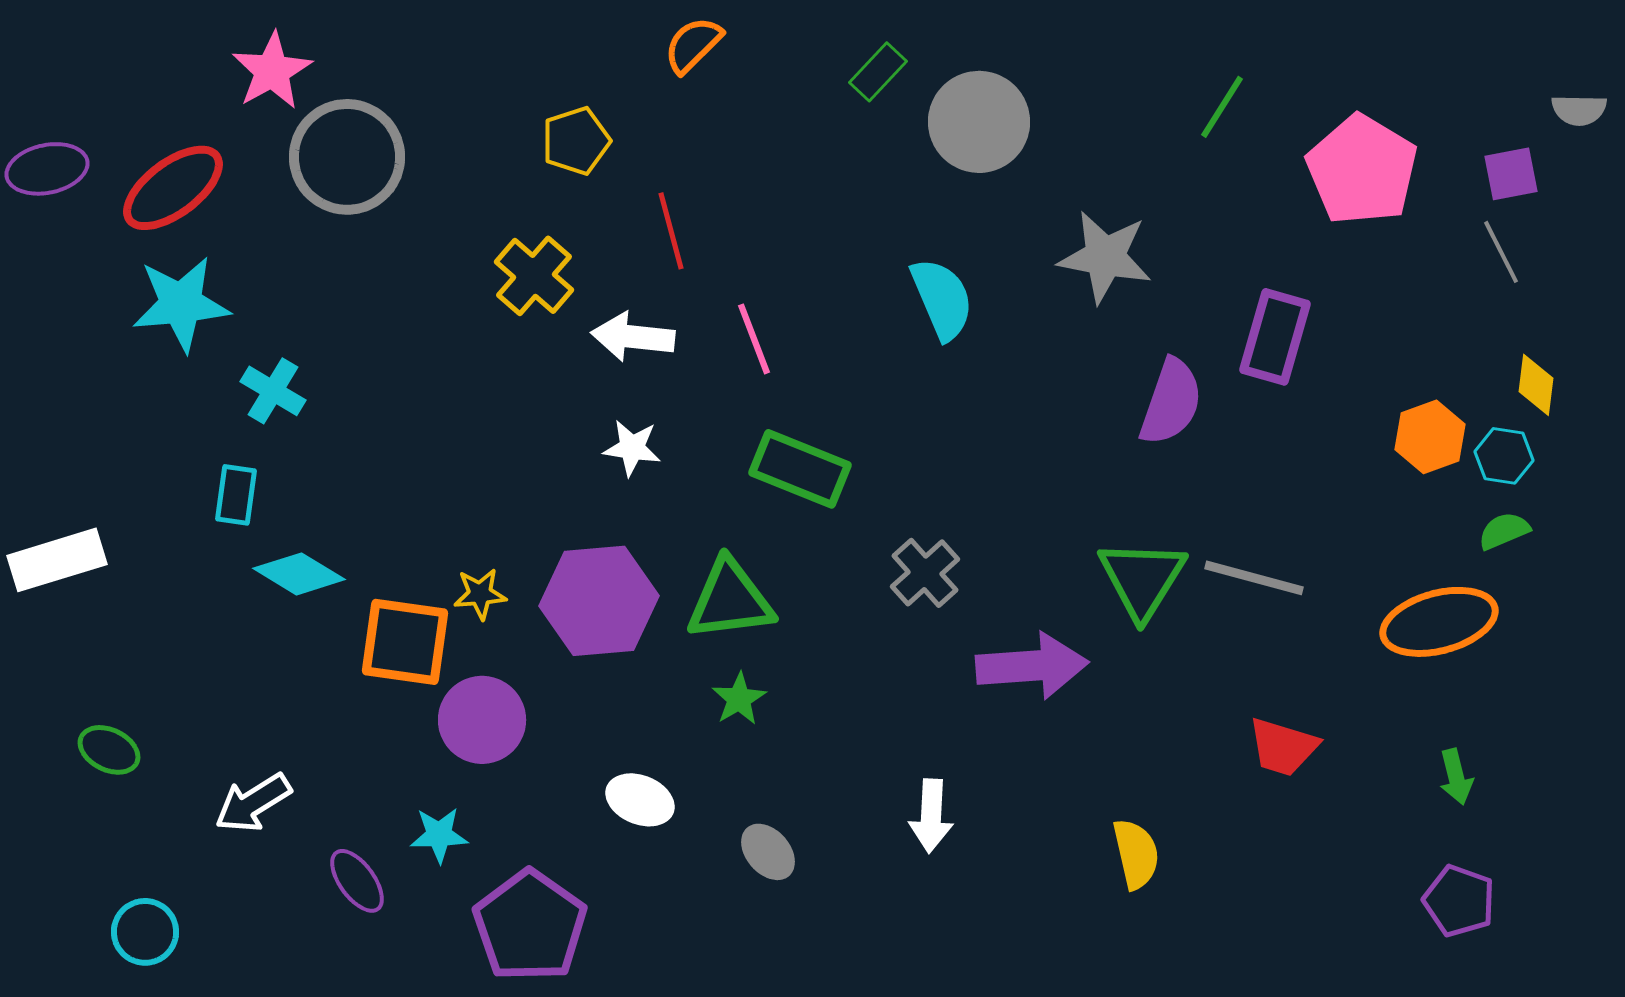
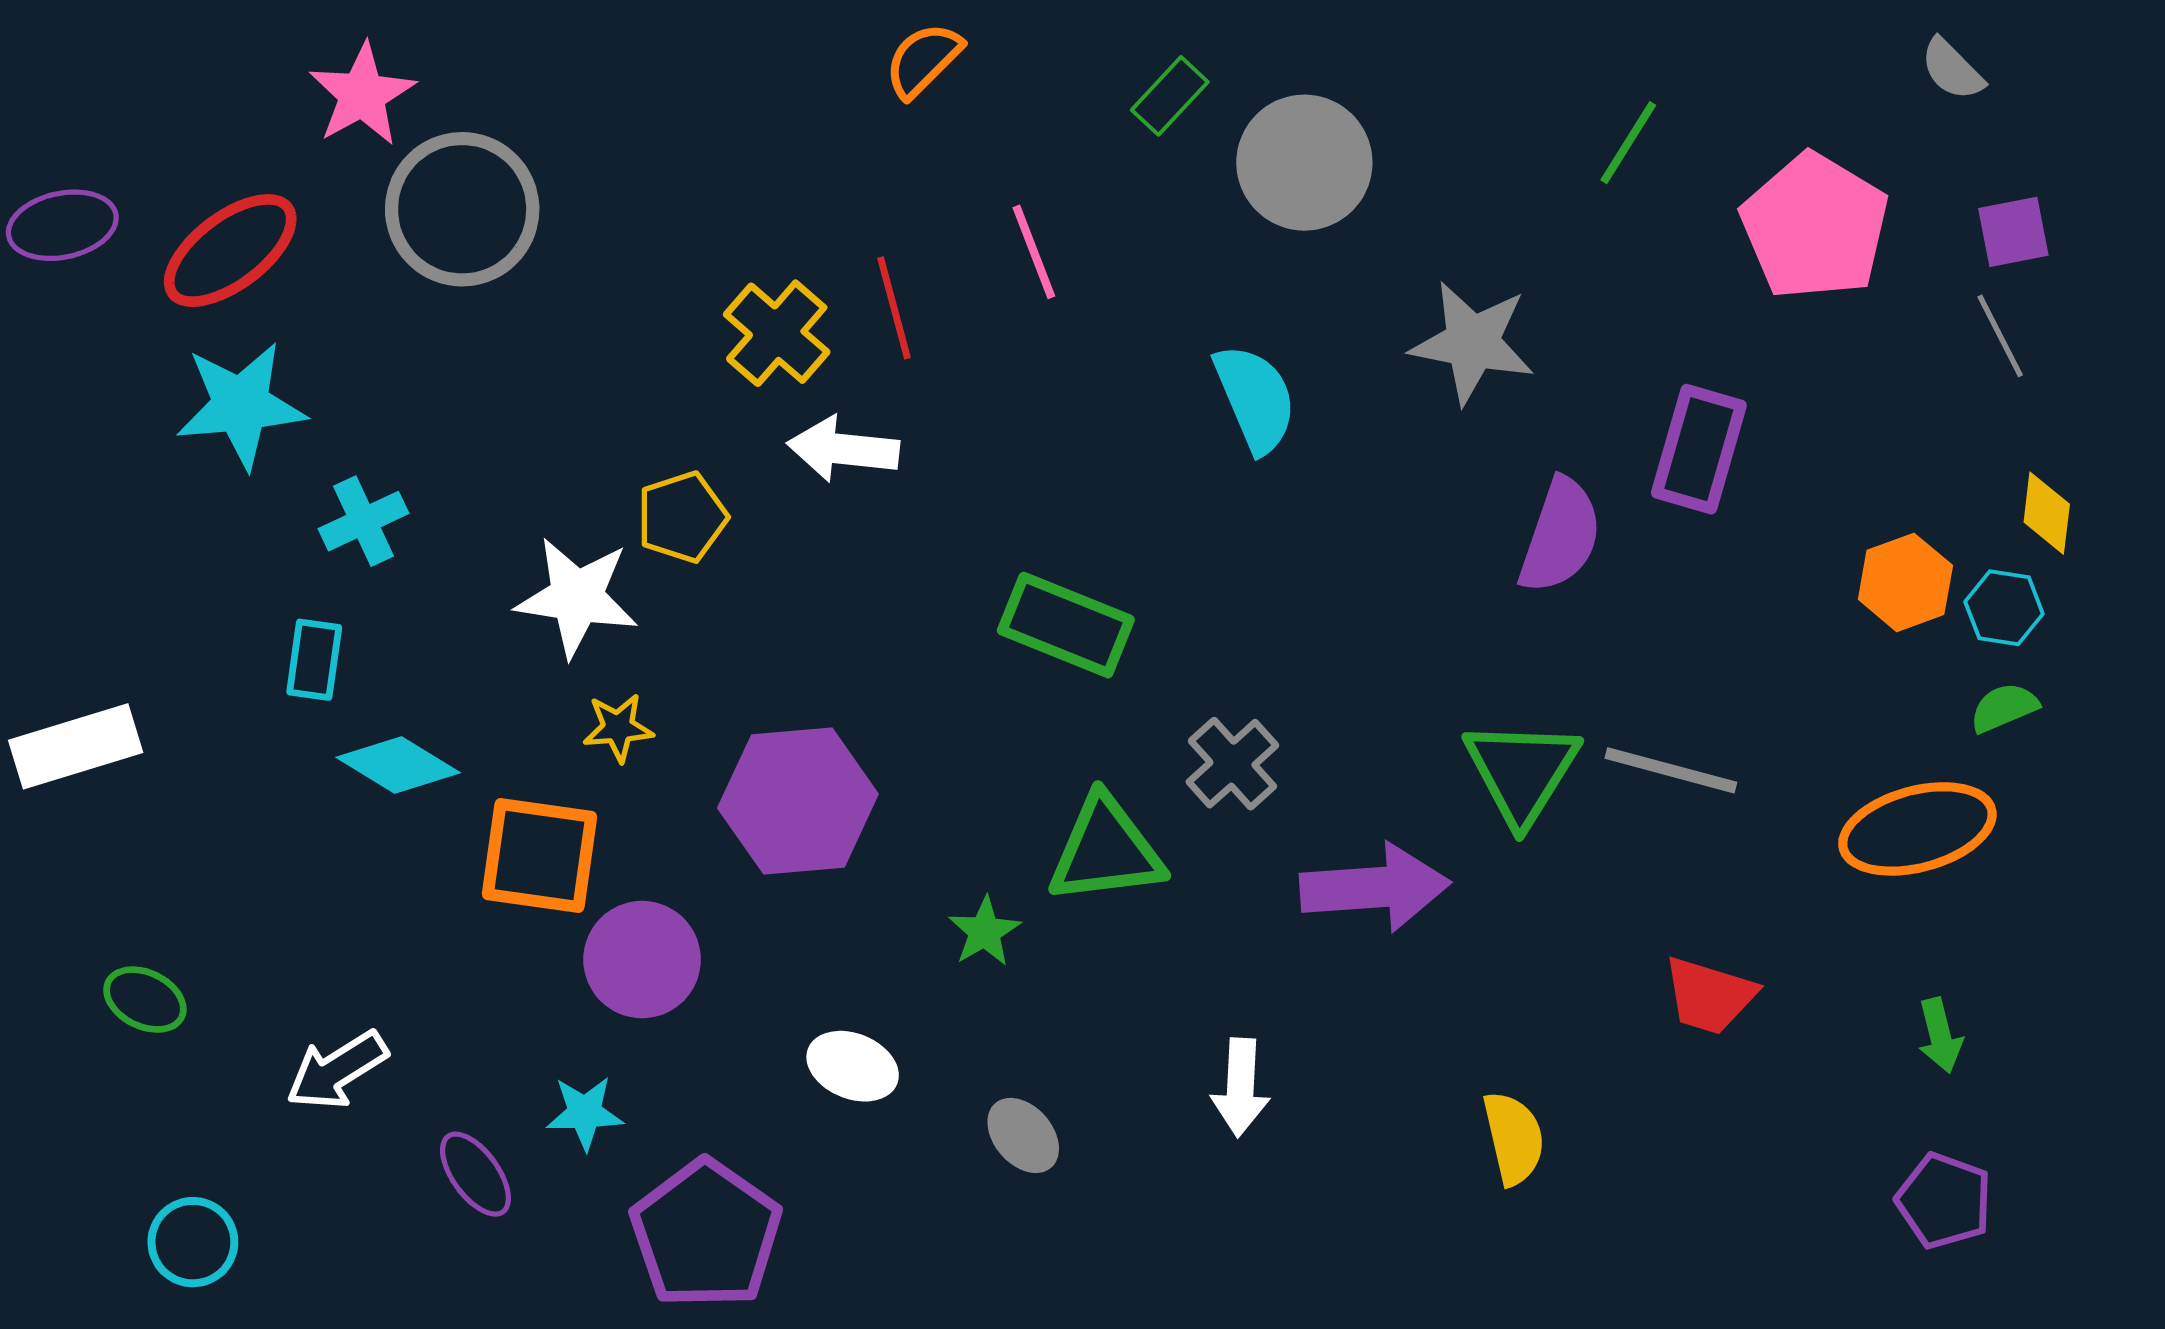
gray semicircle: (1579, 110) -> (1952, 69), moved, turned 44
yellow pentagon: (576, 141) -> (682, 517), moved
yellow cross: (534, 276) -> (777, 333), moved
pink line: (754, 339) -> (1034, 252), moved
cyan cross: (273, 391) -> (364, 521), turned 34
white star: (632, 448) -> (577, 597), moved, size x1.6
yellow star: (480, 594) -> (618, 728), moved
green triangle: (730, 600) -> (1106, 850), moved

